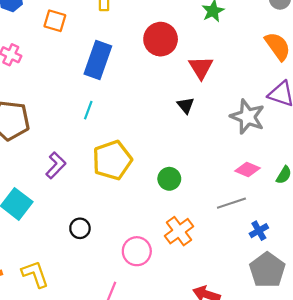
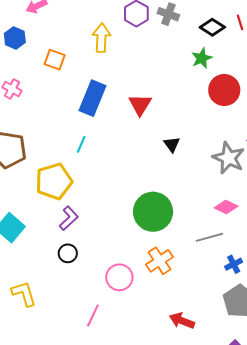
red circle: (161, 39) -> (224, 90), moved
red triangle: (201, 67) -> (140, 105), moved
yellow pentagon: (112, 160) -> (54, 181), moved
purple L-shape: (56, 165) -> (69, 218), moved
green circle: (169, 179) -> (153, 212), size x1.8

